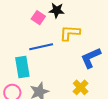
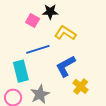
yellow L-shape: (70, 33) -> (65, 33), turned 35
blue L-shape: (91, 58) -> (66, 66), moved

